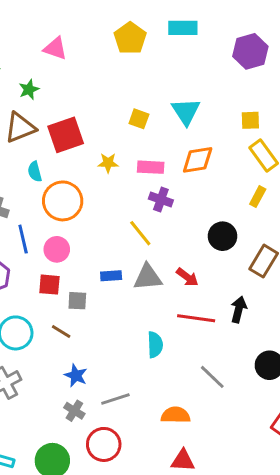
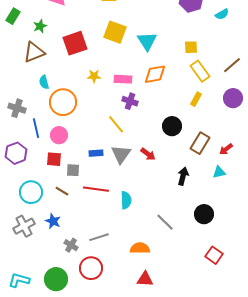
yellow square: (139, 119) -> (115, 32), moved, size x1.6
red square: (66, 135) -> (75, 43), moved
gray triangle: (148, 277) -> (121, 154), turned -50
red line: (196, 318) -> (96, 189), moved
blue star: (76, 375) -> (53, 221), moved

